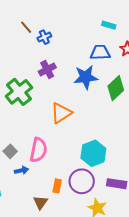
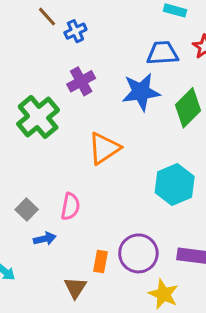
pink semicircle: (38, 150) -> (70, 206), size x0.7
cyan hexagon: (93, 153) -> (175, 185), moved

